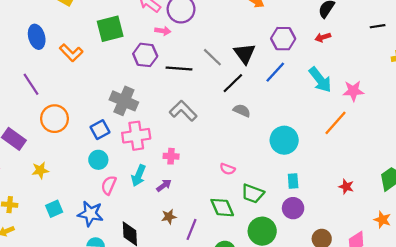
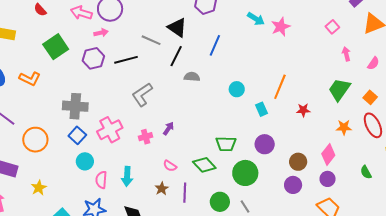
blue line: (275, 72) -> (215, 45), moved
cyan arrow: (320, 80) -> (256, 19), moved, size x0.7
gray cross: (124, 101) -> (75, 106), moved
gray L-shape: (183, 111) -> (142, 95), turned -60
orange line: (335, 123) -> (280, 87), moved
cyan circle: (284, 140) -> (237, 89), size x0.6
pink semicircle: (227, 169) -> (170, 166), moved, turned 32
cyan arrow: (139, 176) -> (127, 176), moved
cyan rectangle: (293, 181) -> (262, 109), moved
purple arrow: (164, 185) -> (168, 129), moved

